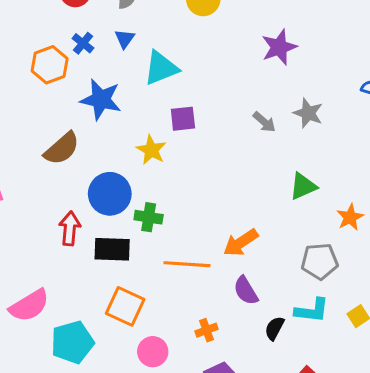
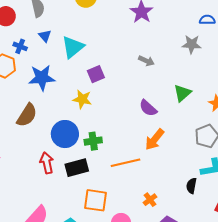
gray star: (308, 113) -> (192, 44), moved
purple semicircle: (246, 291) -> (148, 108), moved

